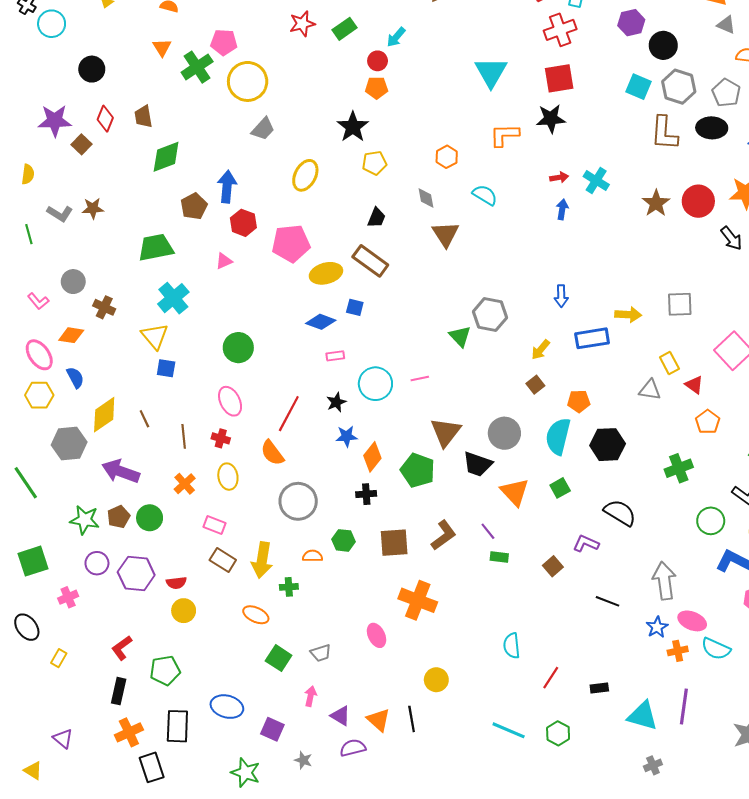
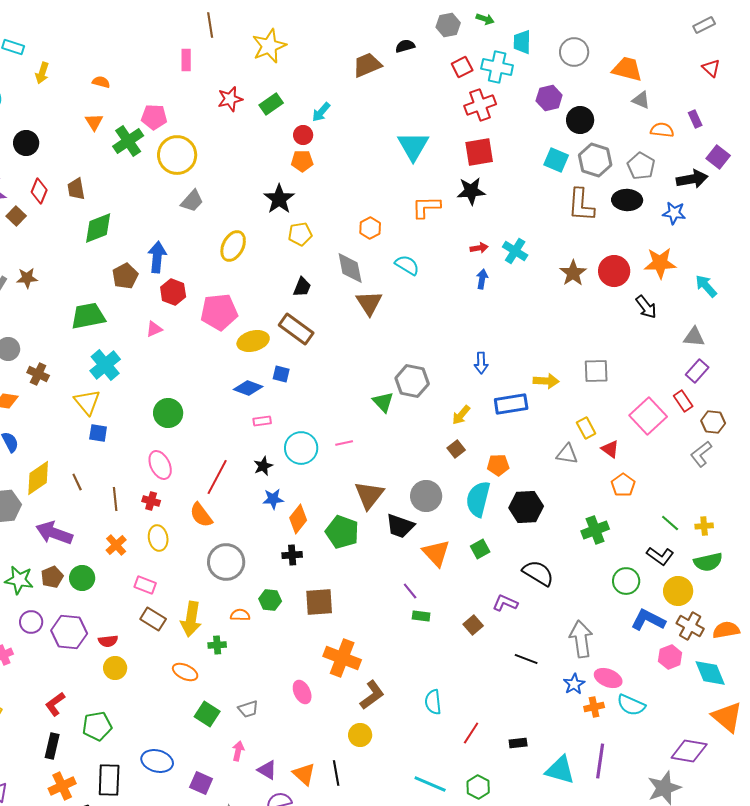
gray diamond: (426, 198) -> (350, 268), size x1.6
brown L-shape: (444, 535) -> (372, 695), moved

